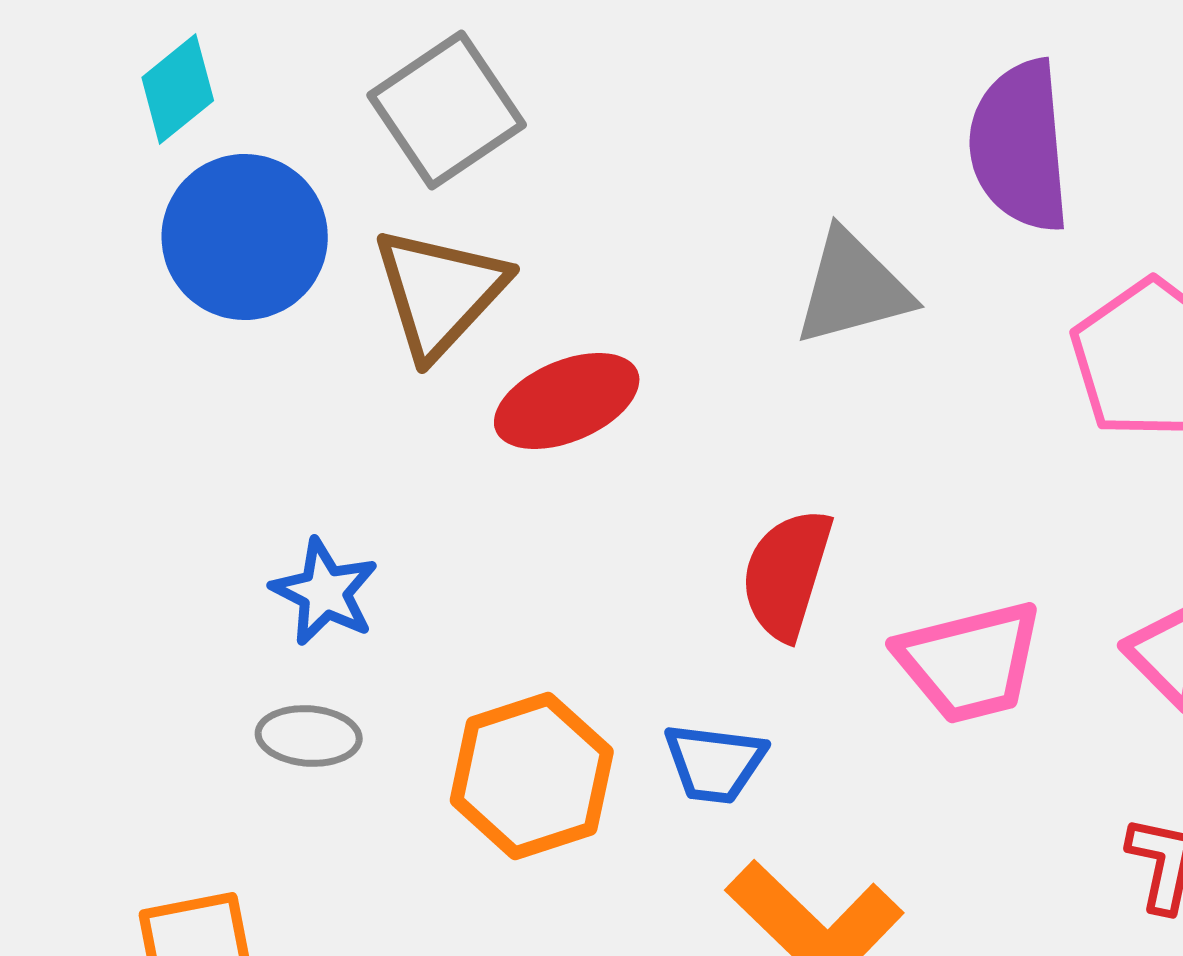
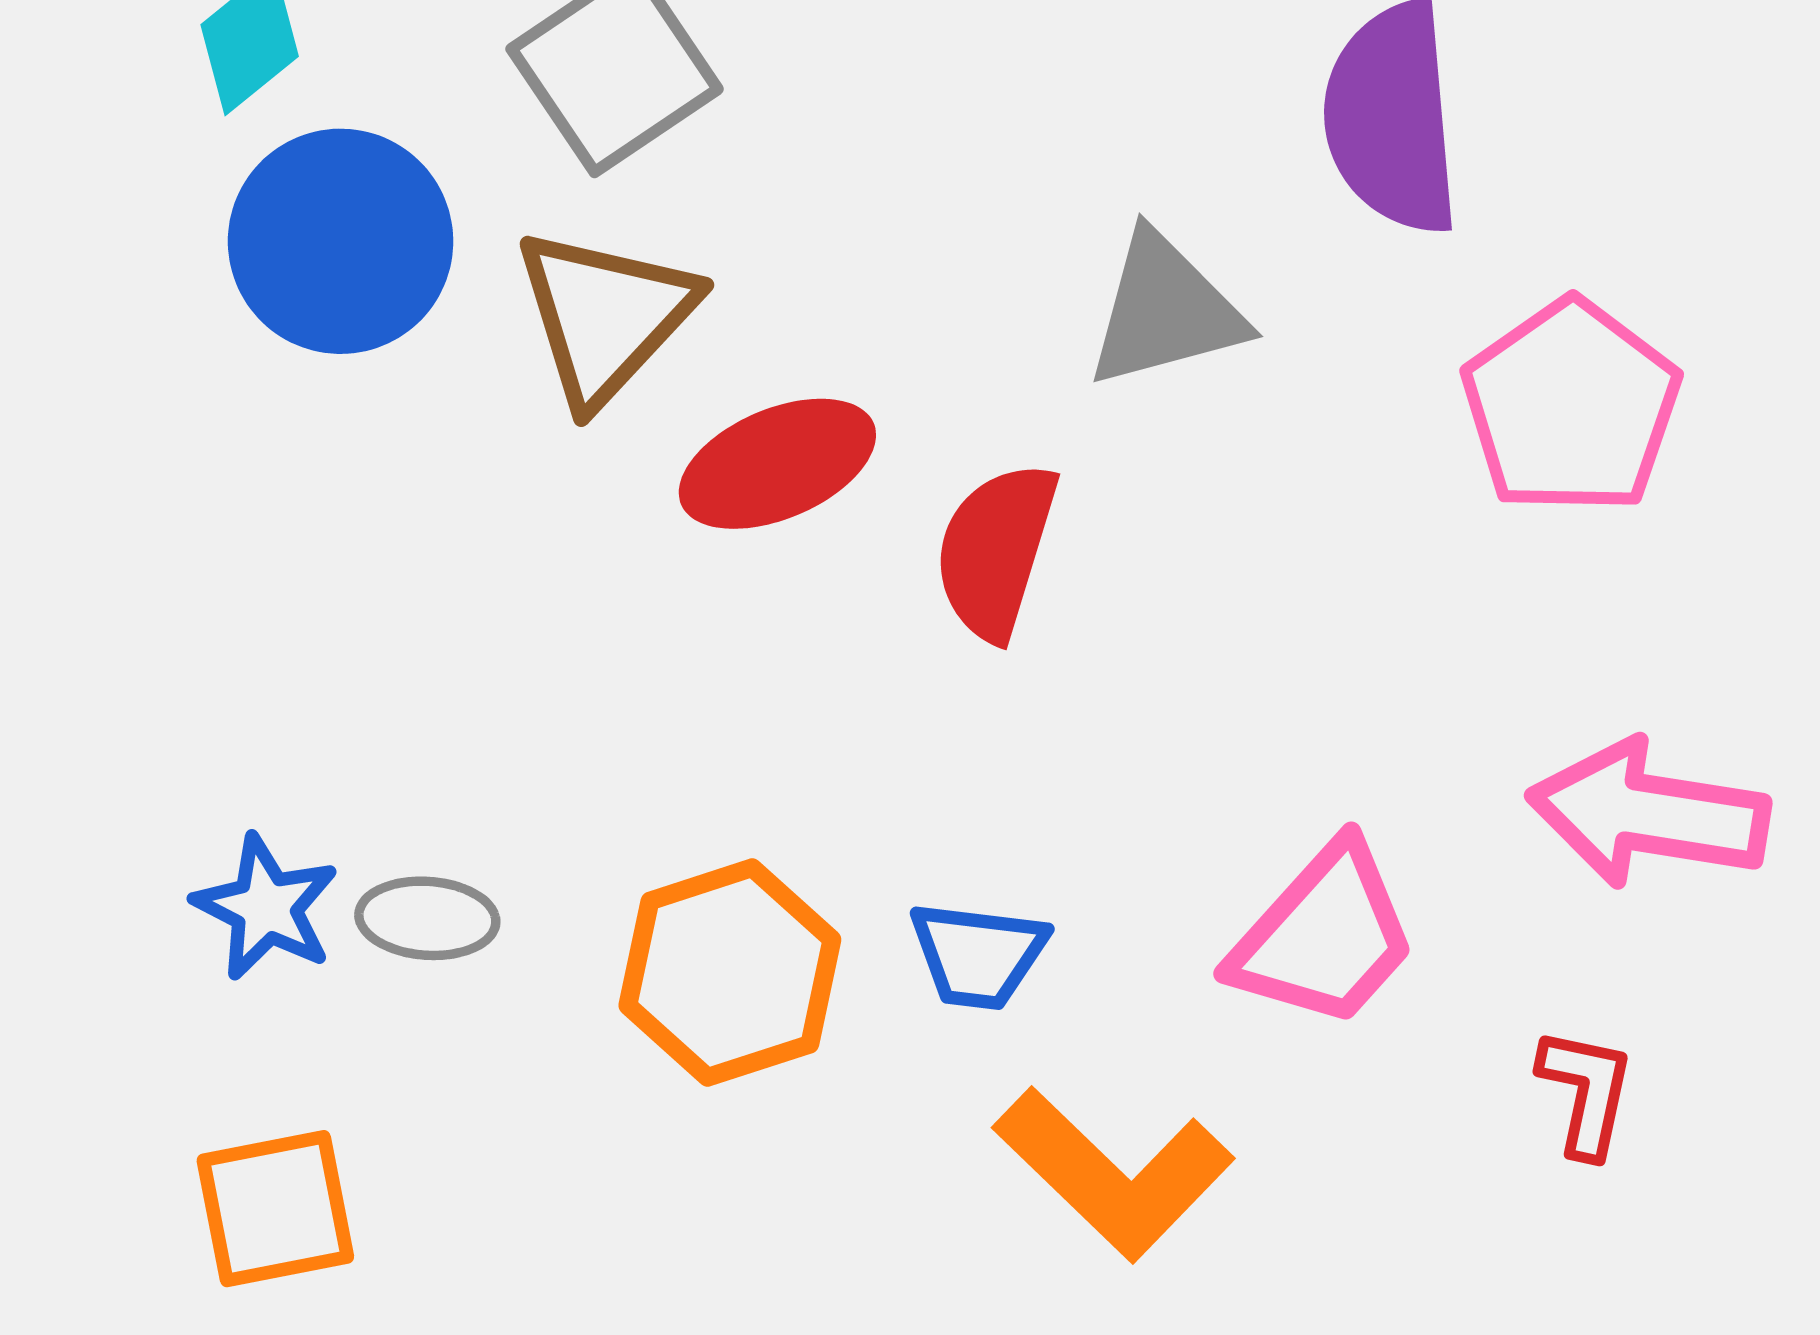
red semicircle: (787, 574) -> (996, 551), moved
blue star: (325, 592) -> (266, 907), moved
pink trapezoid: (970, 662) -> (1324, 936), moved, turned -34

